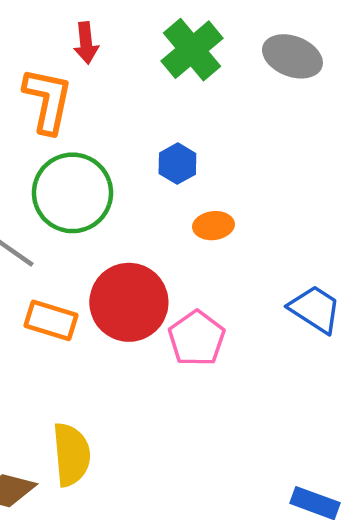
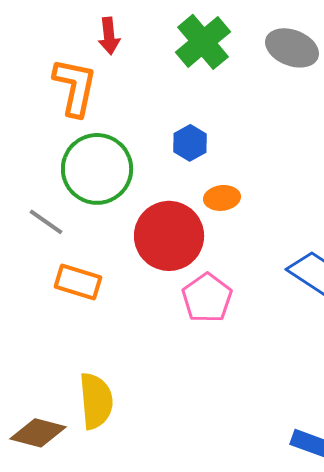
red circle: (129, 302) -> (169, 236), moved

